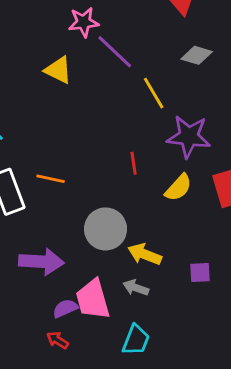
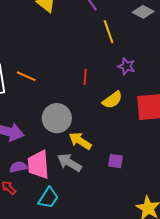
purple star: (189, 137) -> (126, 66), size x0.6
gray arrow: (136, 288) -> (69, 163), size x1.4
cyan trapezoid: (136, 340) -> (48, 198), moved

